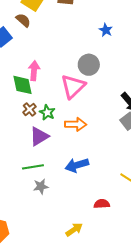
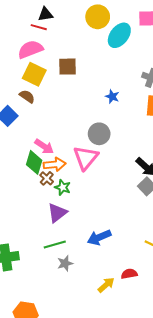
pink arrow: (34, 71) -> (44, 146), turned 126
green diamond: (22, 85) -> (34, 162), turned 35
brown cross: (29, 109) -> (47, 178), moved
orange arrow: (76, 124) -> (55, 164), moved
yellow arrow: (74, 230) -> (106, 285), moved

